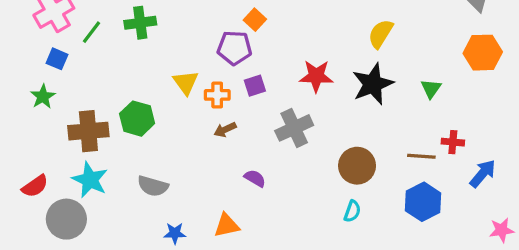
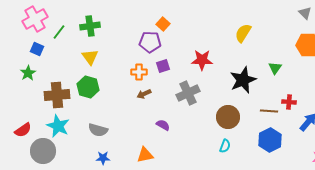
yellow triangle: (186, 82) -> (90, 57), moved
black star: (373, 84) -> (243, 80), moved
blue star: (175, 233) -> (103, 158), moved

